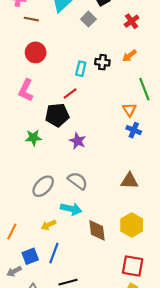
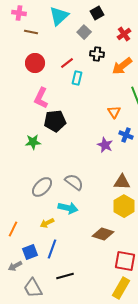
orange arrow: (129, 56) -> (122, 66), size x1.5
black cross: (102, 62) -> (97, 54), moved
pink L-shape: (26, 90) -> (41, 98), moved
red line: (70, 93) -> (67, 63), moved
orange triangle: (129, 110) -> (114, 112), moved
purple star: (78, 141) -> (105, 145), moved
yellow hexagon: (132, 225) -> (124, 206), moved
brown diamond: (97, 230) -> (103, 234), moved, turned -65

